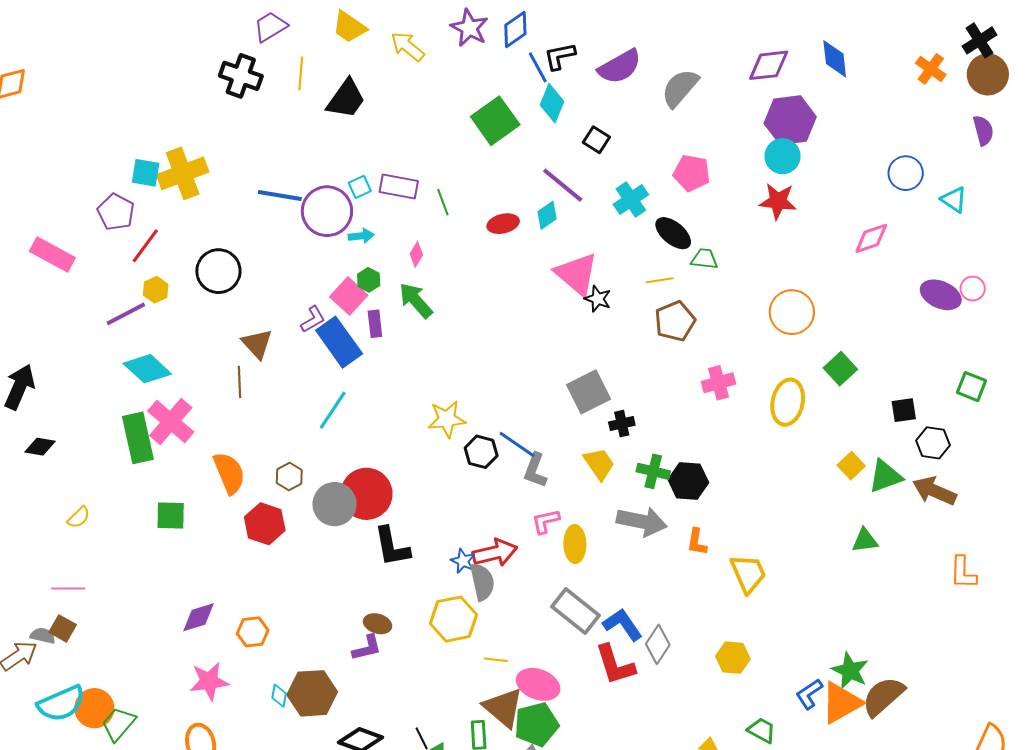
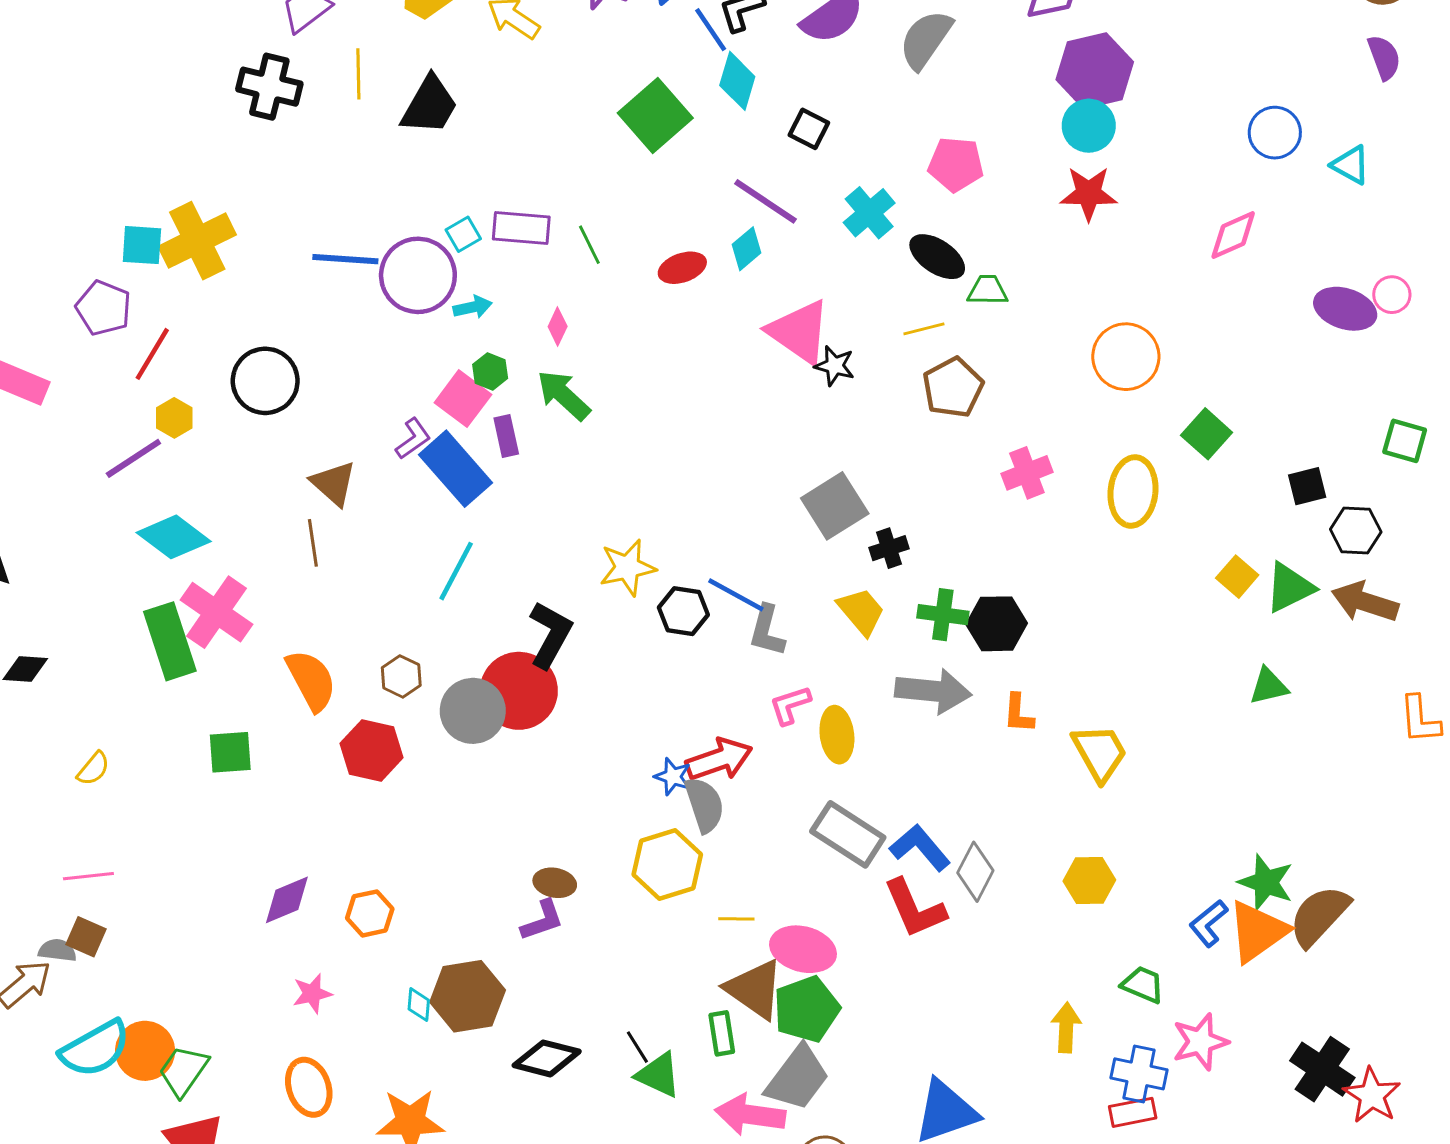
black L-shape: (392, 547) -> (550, 635), moved, turned -135
pink star: (209, 681) -> (312, 994), size x0.7

